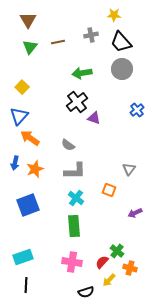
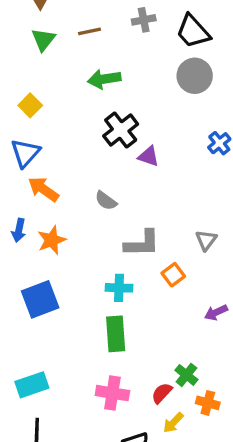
green arrow: (82, 73) -> (104, 79), moved
gray L-shape: (75, 171) -> (142, 243), moved
orange square: (109, 190) -> (173, 275), turned 32
cyan cross: (76, 198) -> (119, 288), turned -35

